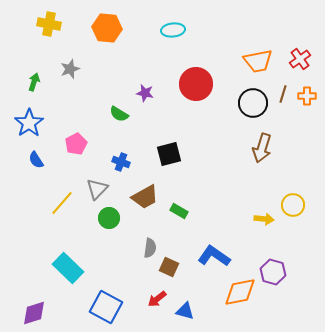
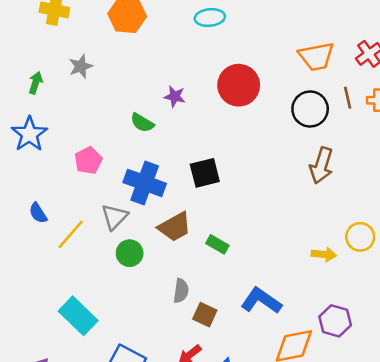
brown line: (283, 94) -> (348, 98), turned -30
blue semicircle: (36, 160) -> (38, 213), moved
blue cross: (121, 162) -> (145, 183), size x1.8

